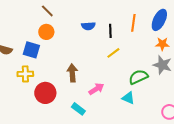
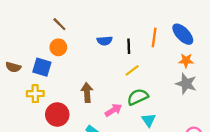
blue ellipse: (159, 20) -> (183, 34), turned -70
green semicircle: (138, 77) -> (138, 97), moved
cyan triangle: (128, 98) -> (149, 120), turned 32

